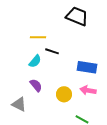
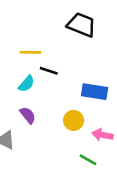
pink arrow: (88, 90) -> (102, 135), moved
yellow circle: (64, 94) -> (74, 120), moved

